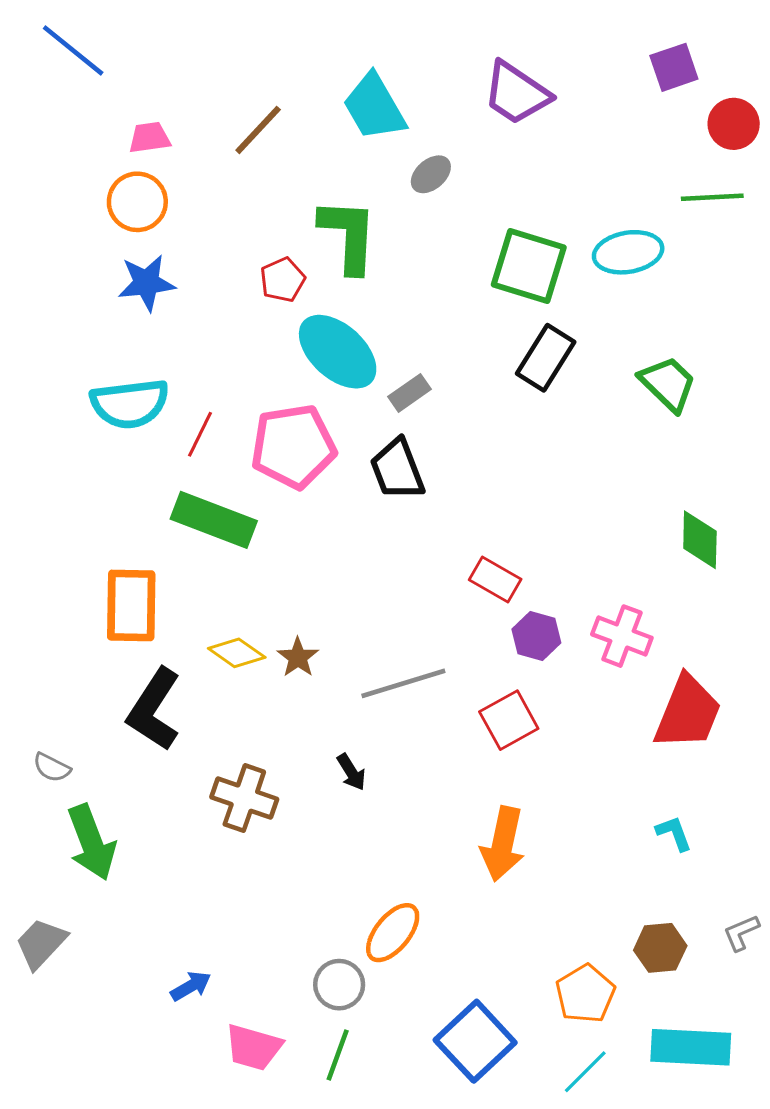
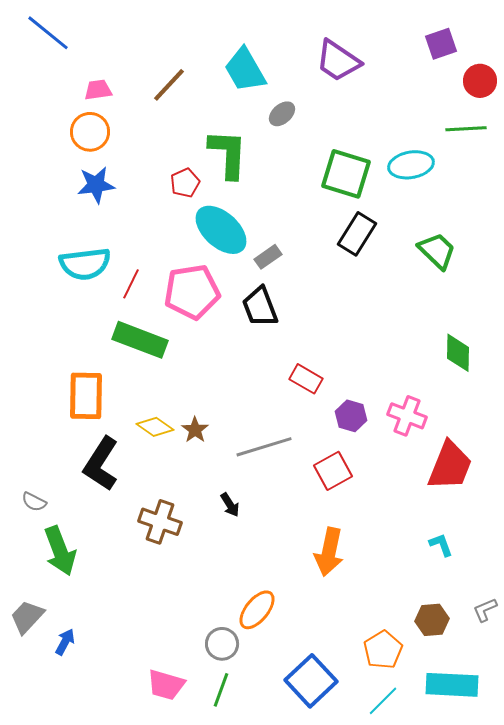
red rectangle: (495, 579) -> (306, 379), moved
blue arrow: (191, 986) -> (65, 642), moved, turned -32

